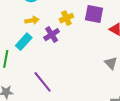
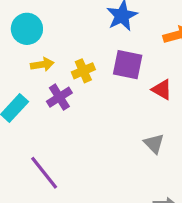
yellow arrow: (32, 20) -> (42, 64), moved

